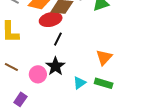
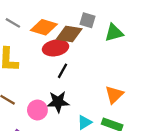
black star: (55, 66) -> (58, 102), turned 30

